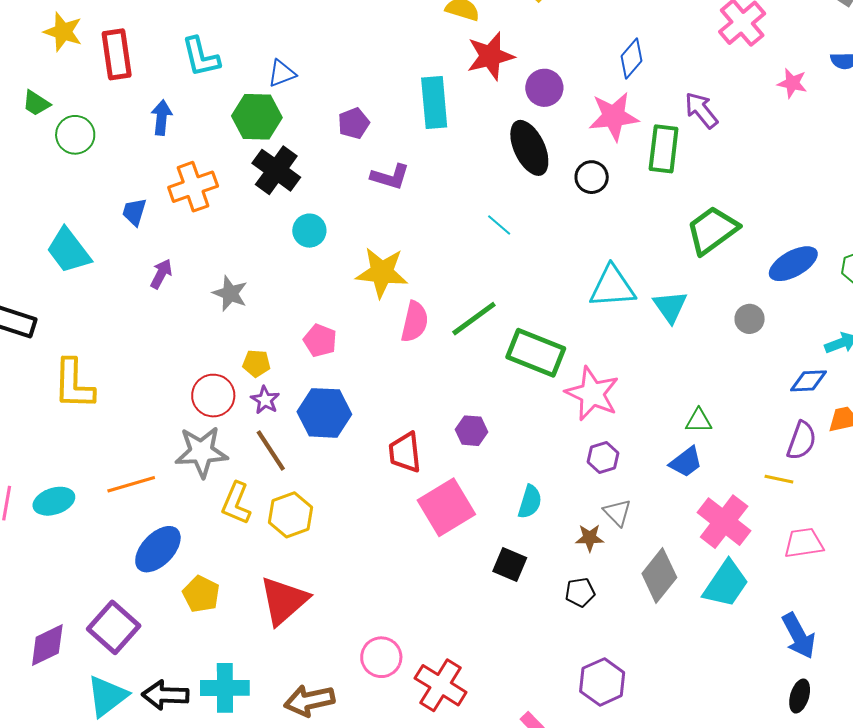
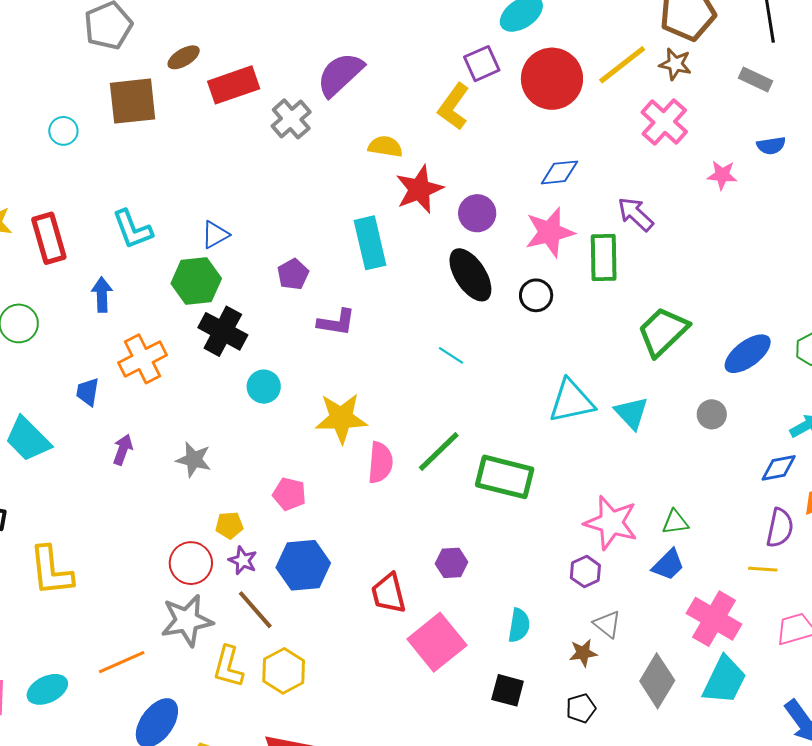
blue diamond: (632, 58) -> (560, 172), turned 51
pink star: (592, 394) -> (611, 523), moved

